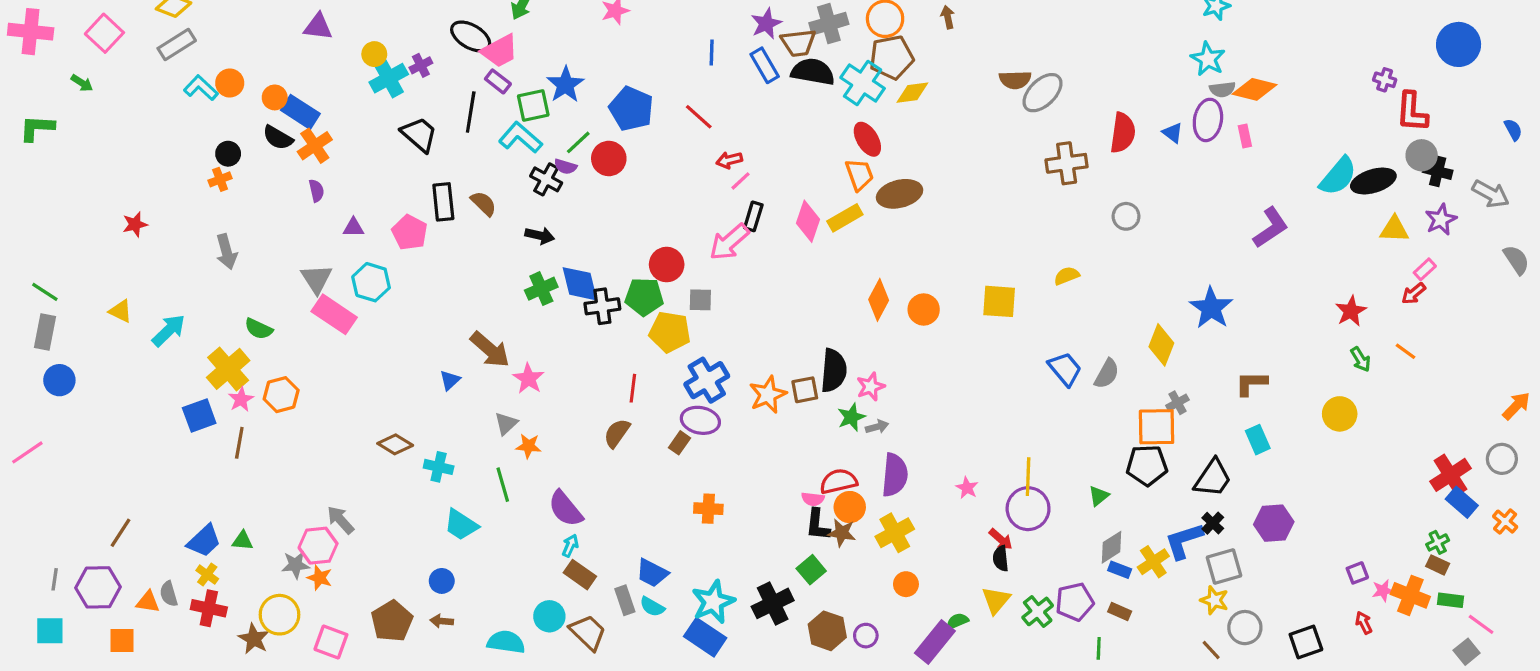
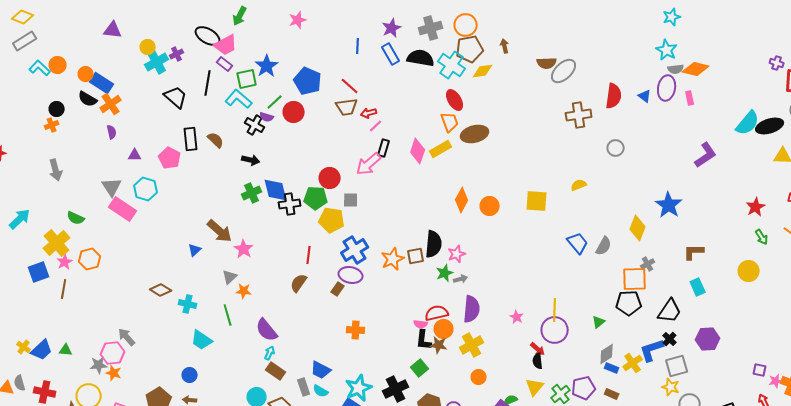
brown arrow: (948, 17) -> (505, 46), moved
brown trapezoid: (798, 43) -> (347, 107), moved
purple square: (1357, 573) -> (760, 370), turned 32
yellow cross: (207, 575) -> (24, 347), moved

